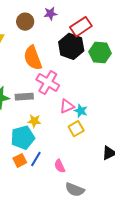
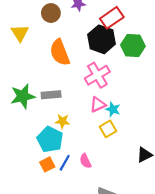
pink cross: (48, 82) -> (97, 75), moved, turned 30
cyan pentagon: (23, 138) -> (50, 139), turned -30
pink semicircle: (60, 166) -> (85, 161), moved

